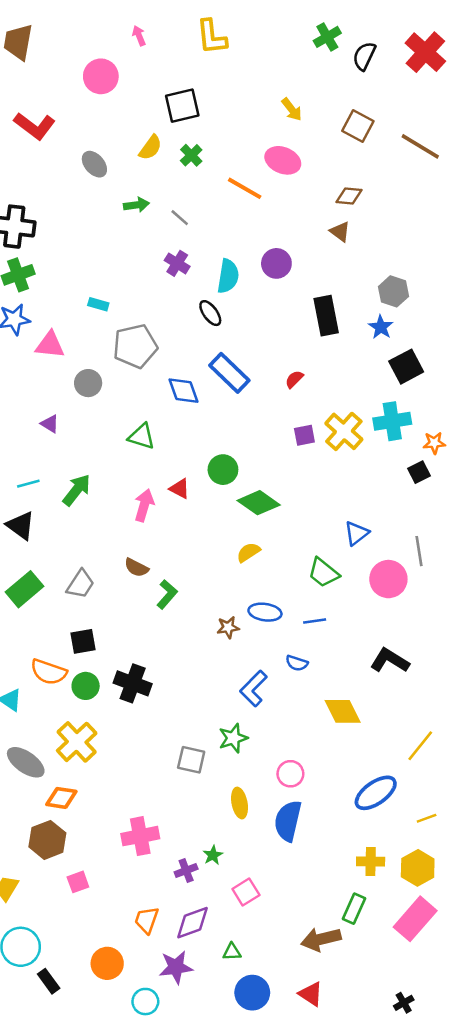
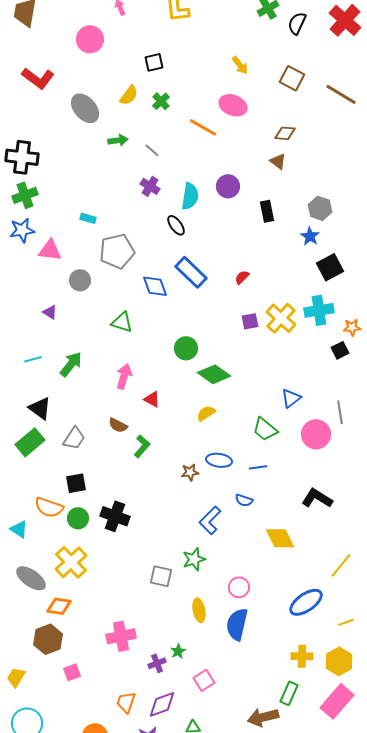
black square: (182, 106) -> (154, 62), size x0.7
gray ellipse: (94, 164) -> (85, 108), size x1.4
black rectangle: (326, 316) -> (267, 211), moved, size x0.7
red triangle: (180, 489) -> (152, 399), moved
black triangle: (21, 526) -> (40, 408), moved

